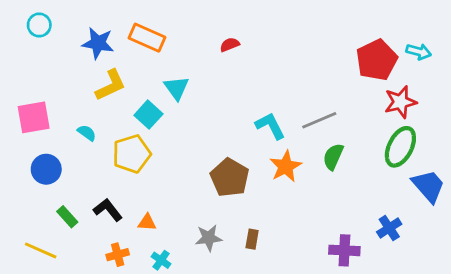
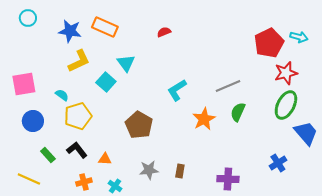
cyan L-shape: (270, 126) -> (177, 90), moved, turned -95
yellow pentagon: (132, 154) -> (78, 116), moved
brown pentagon: (230, 178) -> (139, 125), moved
purple cross: (344, 250) -> (228, 179), moved

